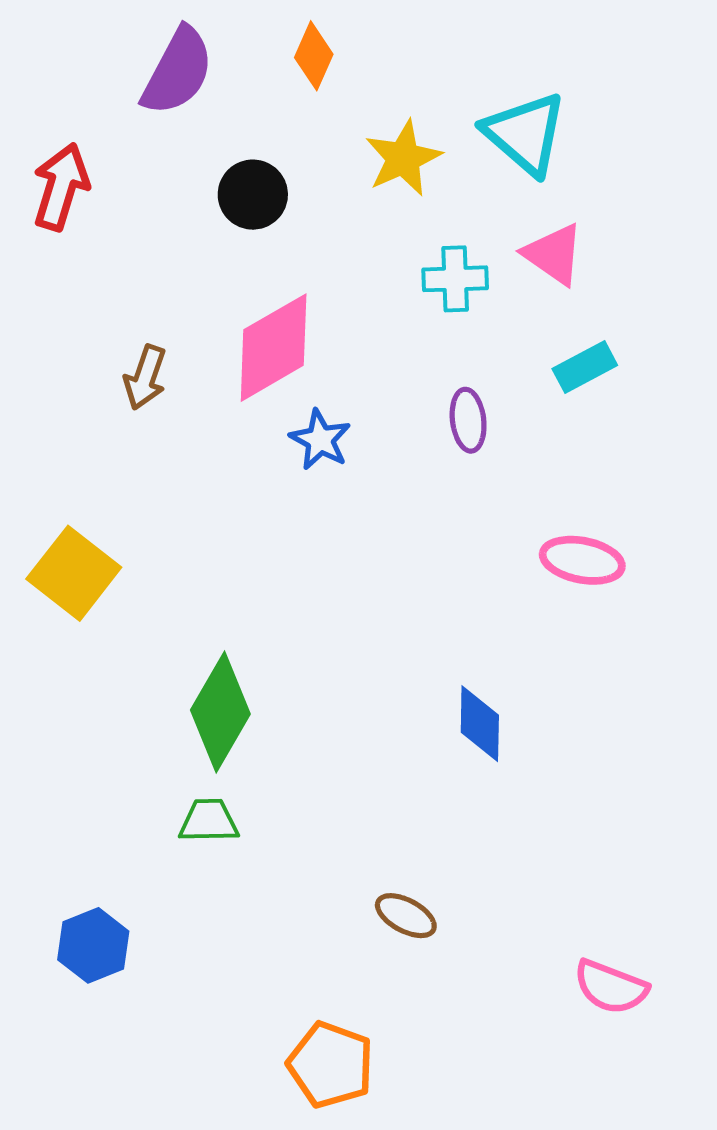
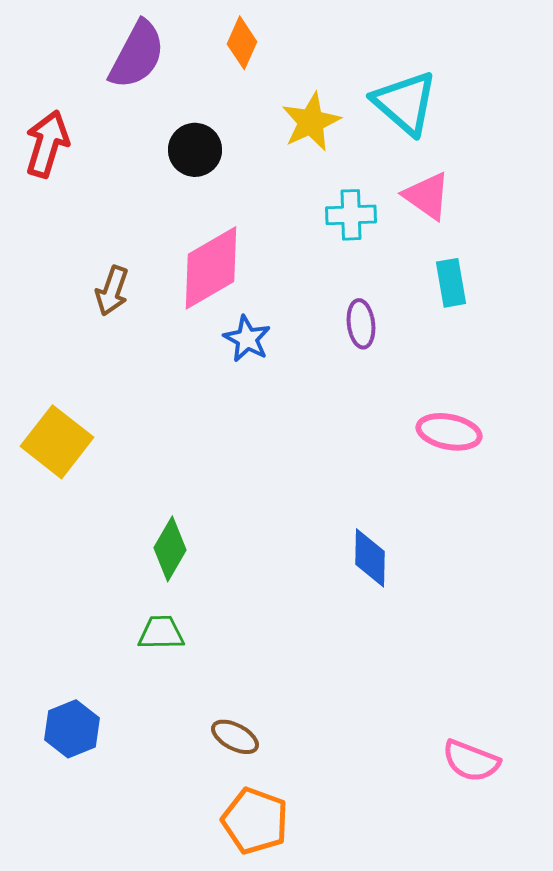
cyan rectangle: (585, 367) -> (451, 283), turned -72
green diamond: (220, 712) -> (170, 549), size x0.7
brown ellipse: (406, 916) -> (235, 737), moved

